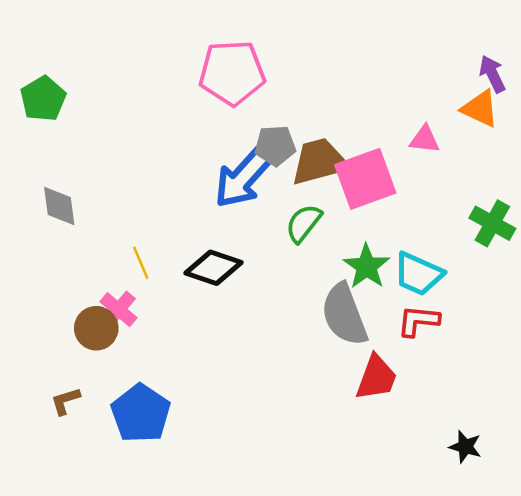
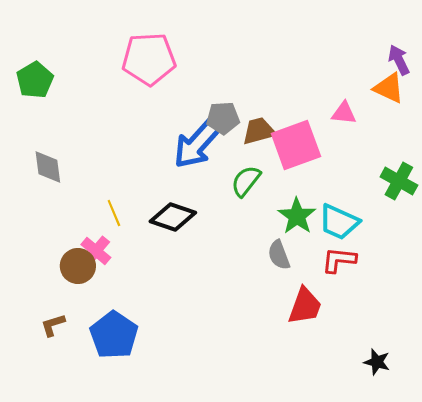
pink pentagon: (232, 73) -> (149, 59), moved
brown trapezoid: (320, 162) -> (259, 131), size x0.7
gray semicircle: (344, 315) -> (279, 255), size x0.6

